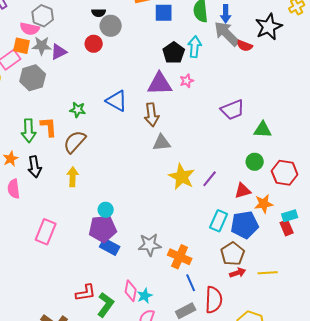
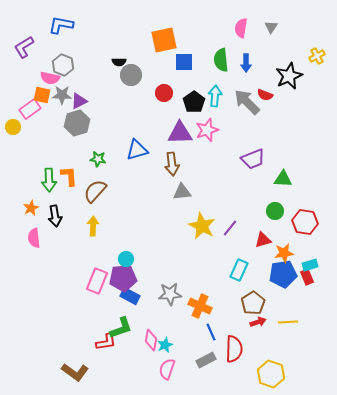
gray arrow: (227, 34) -> (247, 102), moved
red circle: (94, 44) -> (164, 93), moved
gray hexagon: (33, 78) -> (77, 123), moved
pink star: (187, 81) -> (207, 130), size x1.6
blue triangle: (117, 101) -> (137, 150), turned -45
blue pentagon: (245, 225) -> (283, 274), moved
pink rectangle: (46, 232) -> (97, 281), moved
green L-shape: (106, 305) -> (121, 328), moved, turned 35

